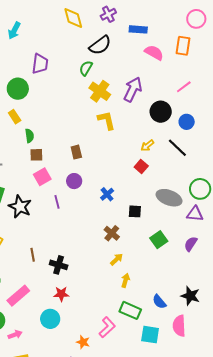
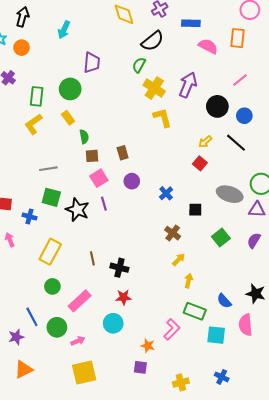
brown rectangle: (76, 152) -> (123, 153), moved
purple line: (57, 202) -> (104, 204), moved

